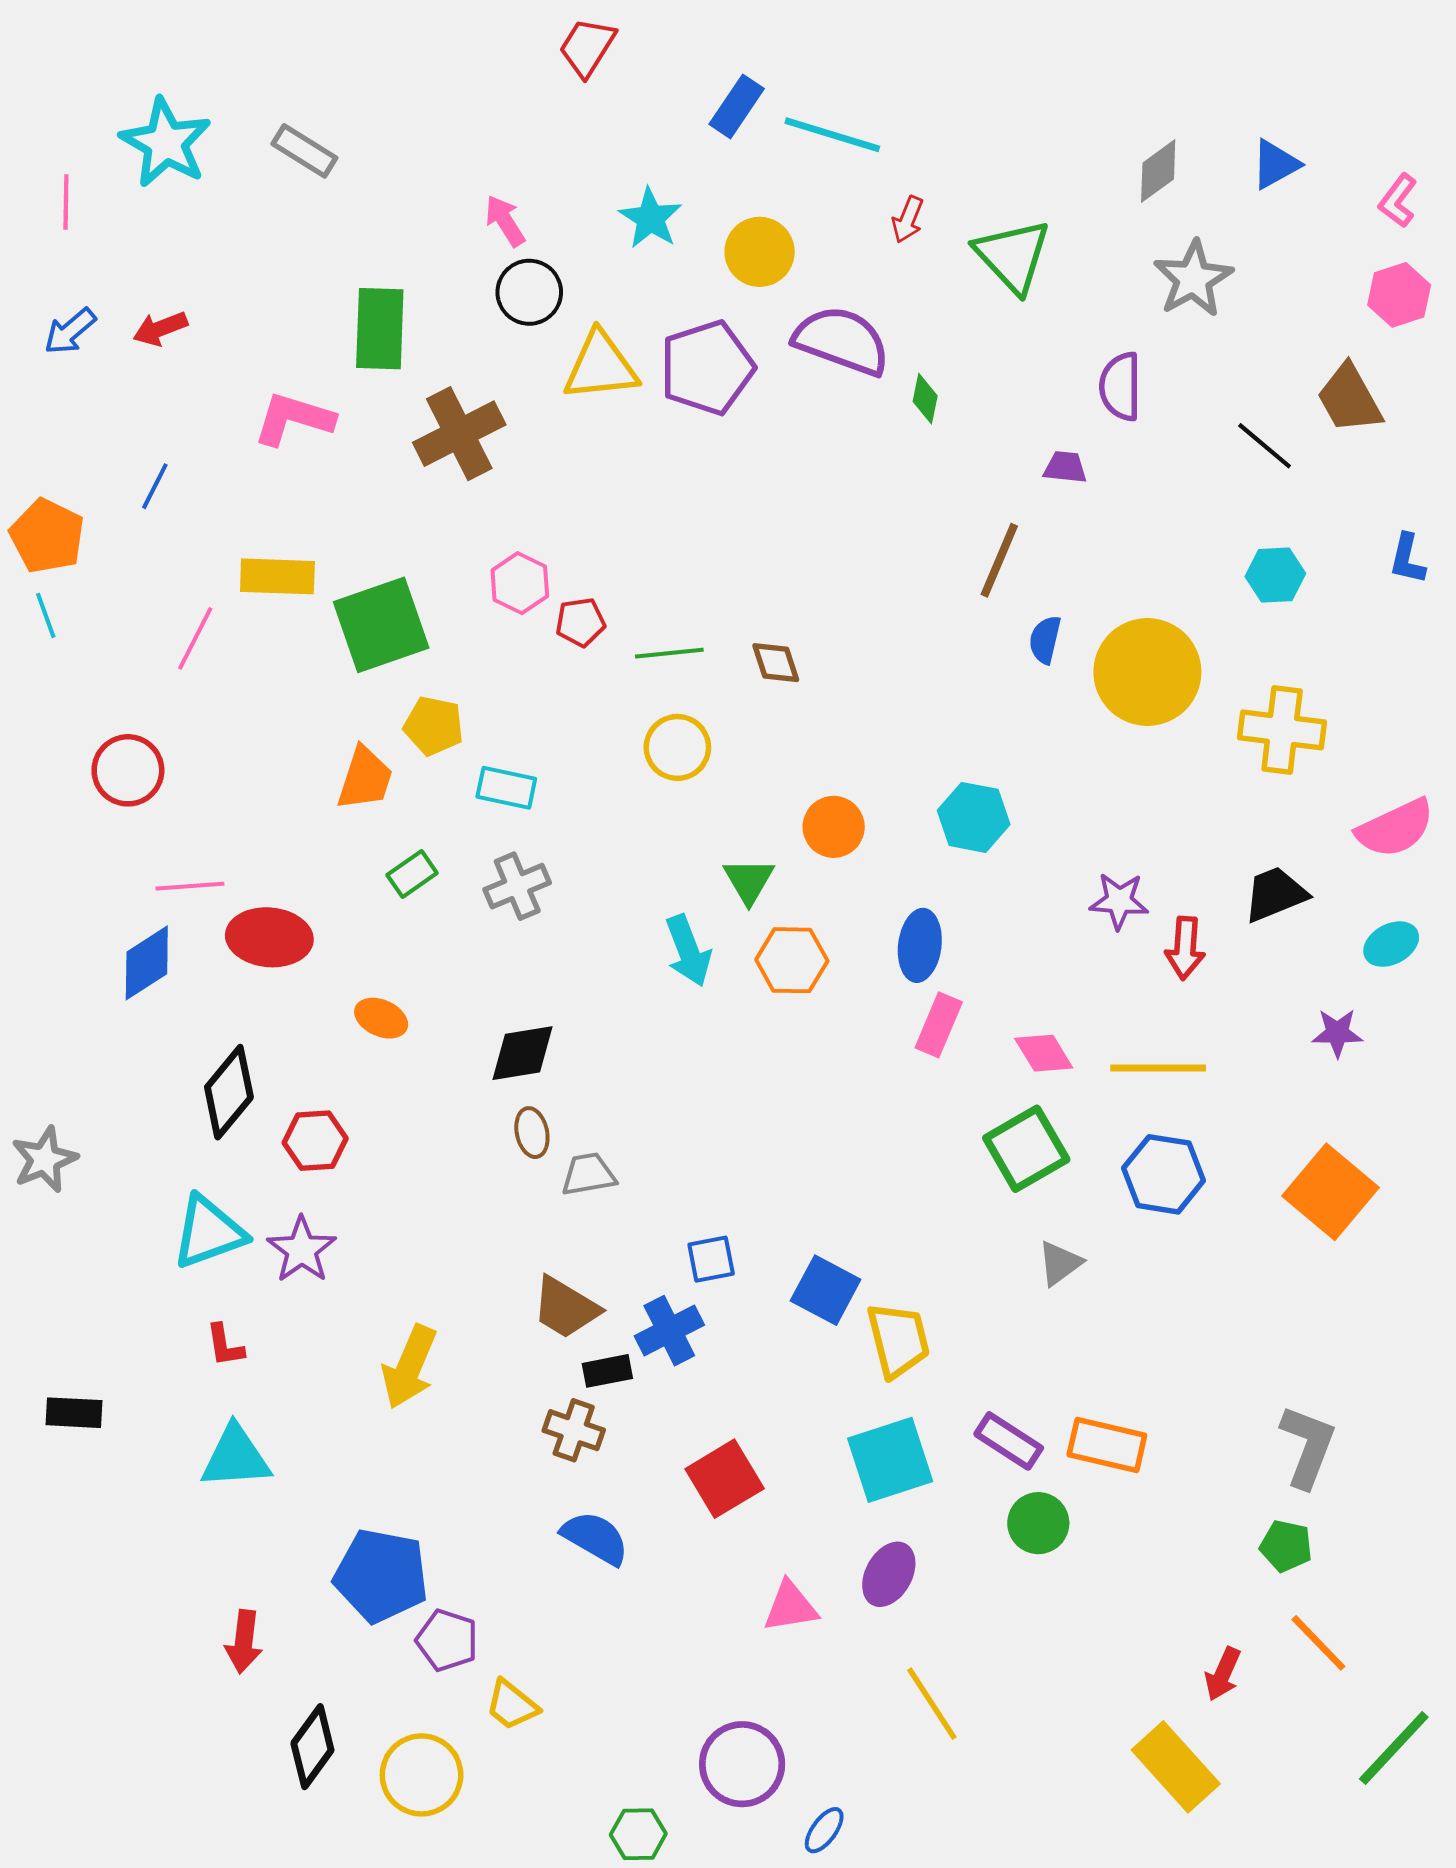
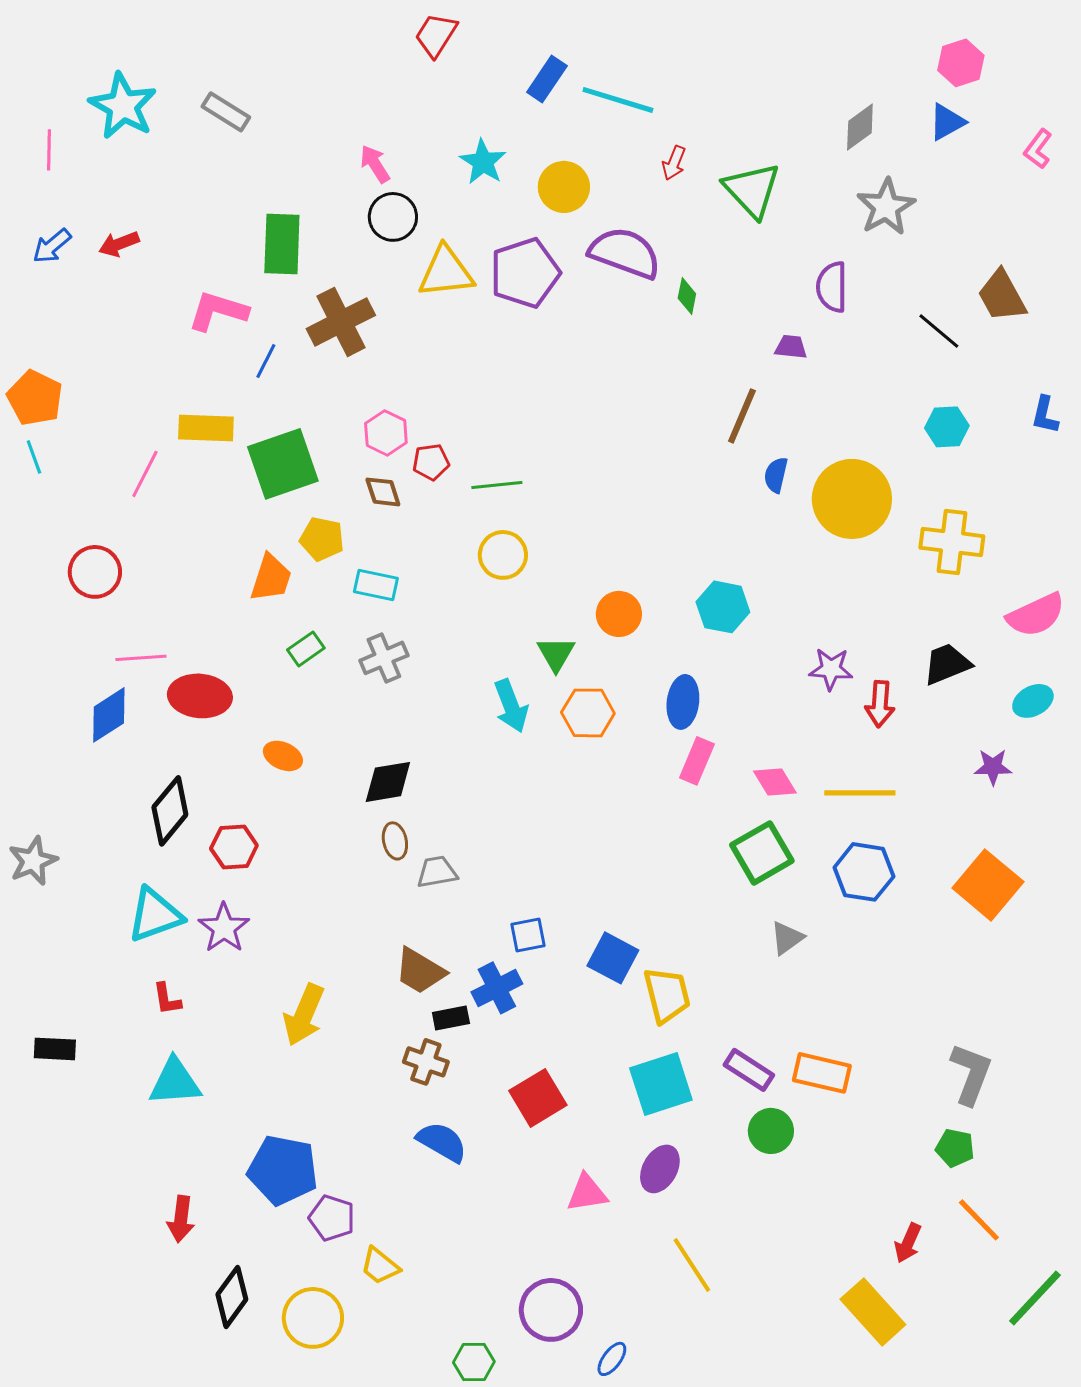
pink hexagon: (1399, 295) -> (961, 63), moved
blue line: (155, 486) -> (266, 361), moved
brown diamond: (776, 663) -> (383, 492), moved

